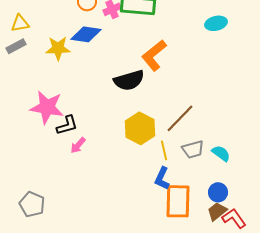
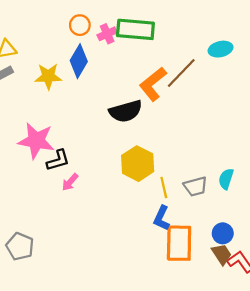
blue diamond: (86, 34) -> (79, 61), turned -68
brown line: (180, 118) -> (181, 73), moved
cyan semicircle: (221, 153) -> (226, 179), moved, turned -108
brown trapezoid: (217, 211) -> (222, 254), turned 95

